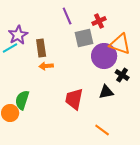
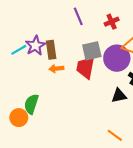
purple star: (18, 35) -> (35, 46), moved
gray square: (84, 38) -> (92, 51), moved
red trapezoid: (74, 99) -> (86, 68), moved

